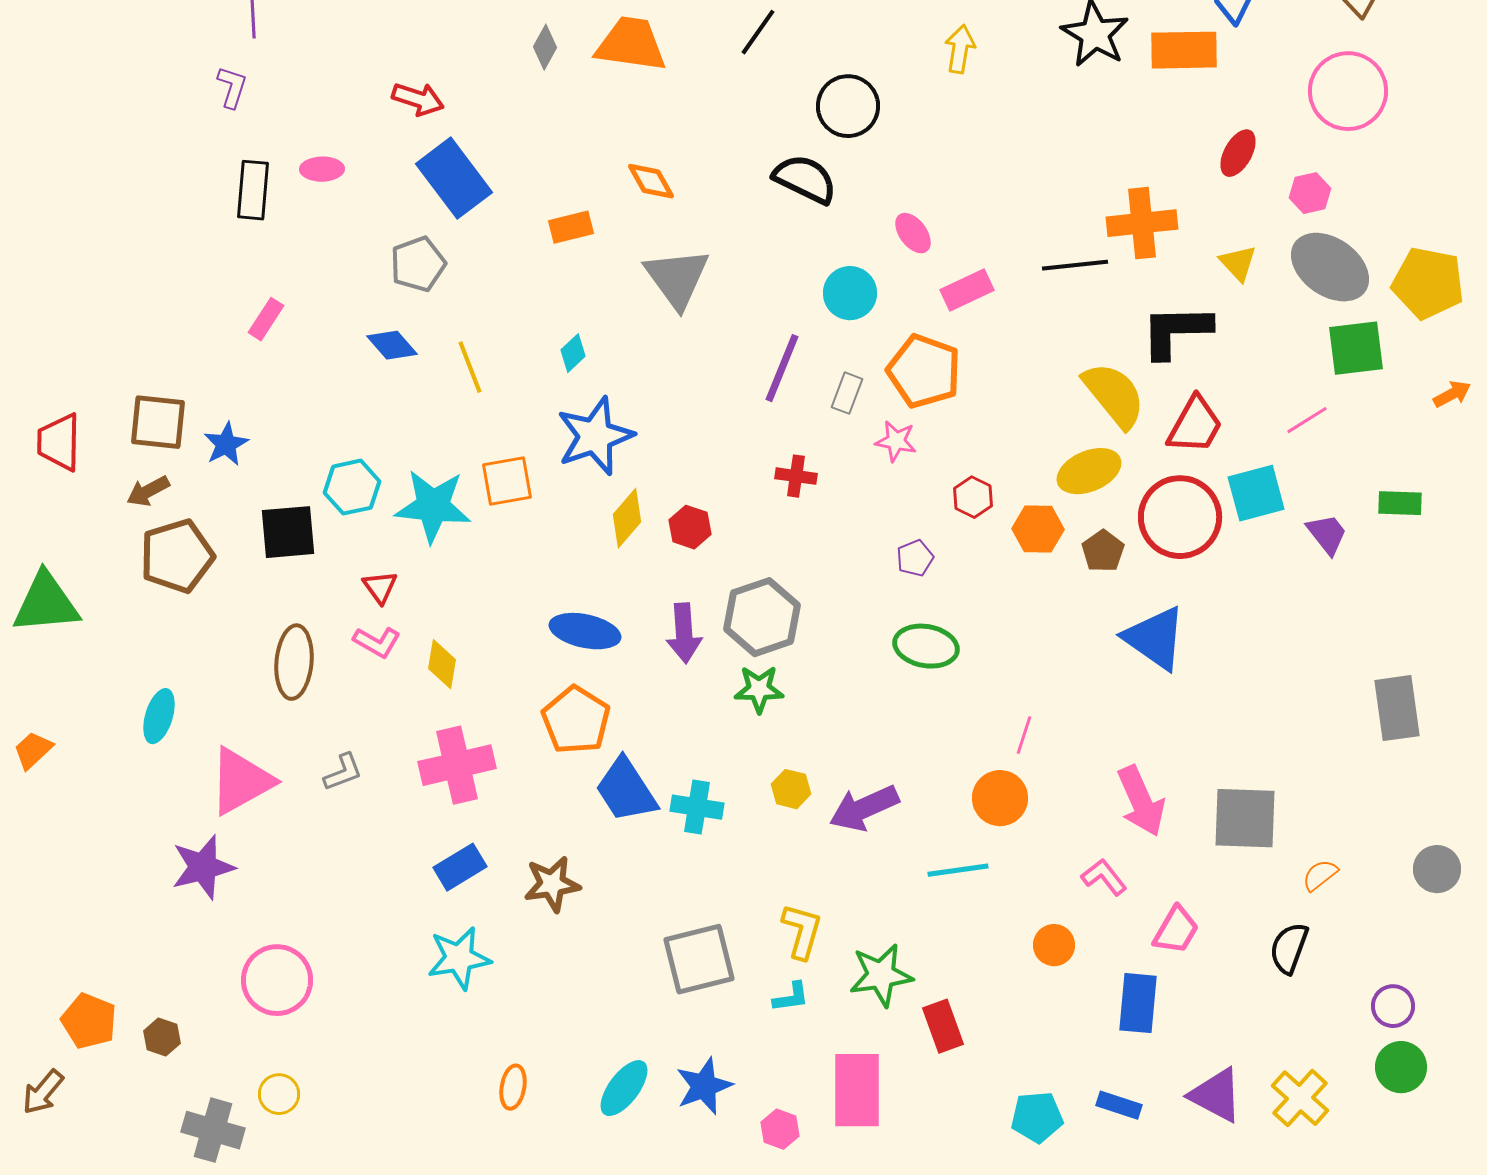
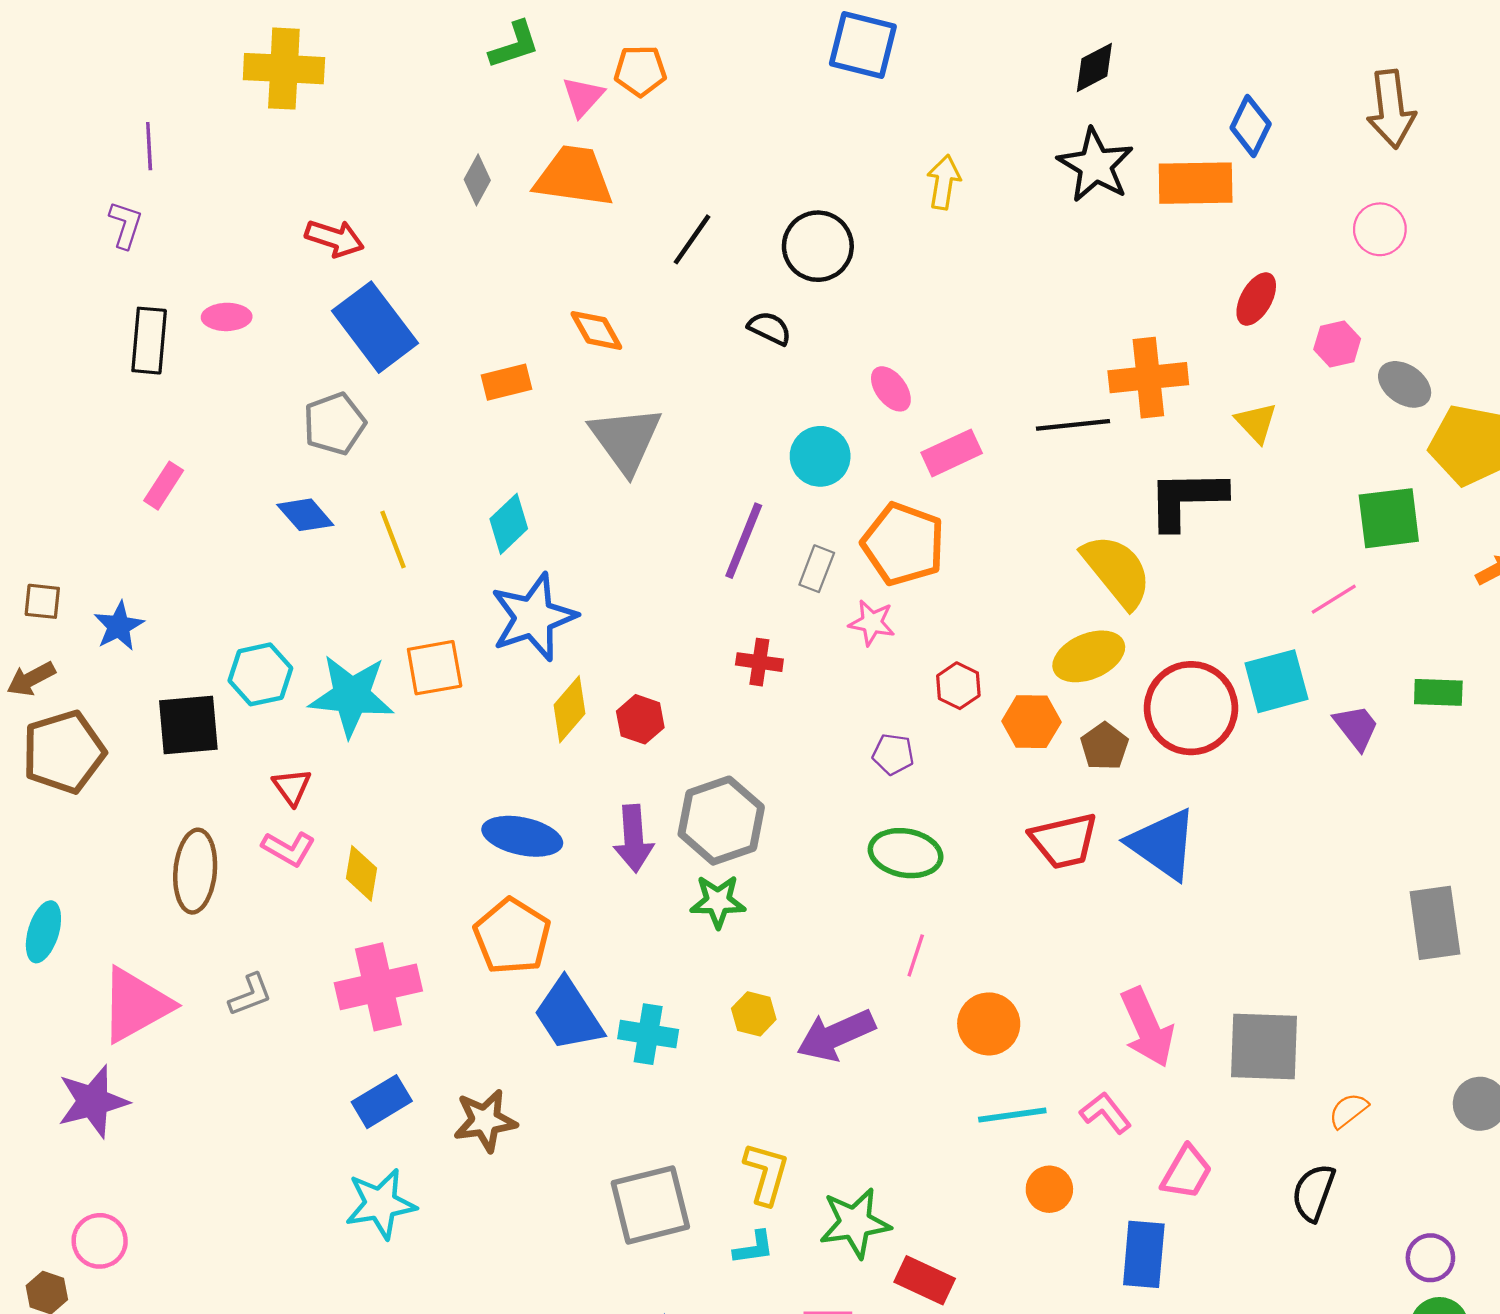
black line: (758, 32) -> (692, 239), moved
pink circle: (1348, 91) -> (1380, 229), size x0.6
black semicircle: (805, 179) -> (770, 328), size x0.6
gray ellipse: (1330, 267) -> (1405, 384), moved, size x0.6
cyan diamond: (573, 353) -> (509, 524), size x1.4
brown square: (158, 422) -> (42, 601), size x0.6
red trapezoid: (1195, 425) -> (1064, 841), moved, turned 48
purple pentagon: (915, 558) -> (893, 754), turned 30
pink line: (1024, 735) -> (916, 955), moved
cyan line: (958, 870) -> (1012, 1115), moved
pink circle: (277, 980) -> (100, 1241), moved, size x0.7
red rectangle: (943, 1026) -> (925, 1280), turned -45

